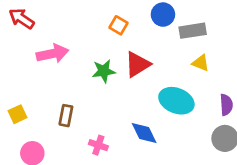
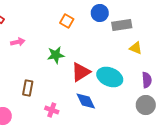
pink arrow: (53, 54) -> (18, 42), size x0.6
yellow triangle: (201, 63) -> (136, 48), moved
red triangle: (137, 64) -> (81, 72), moved

